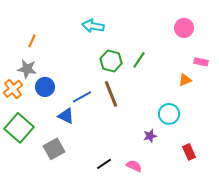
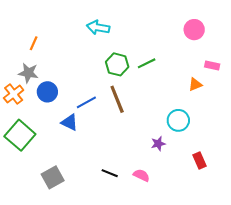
green line: (139, 60) -> (147, 63), turned 30
gray square: (54, 149) -> (53, 177), moved
black line: (104, 164) -> (110, 173), turned 56

